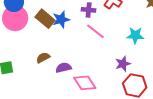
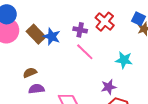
blue star: (61, 19) -> (52, 37), turned 30
purple semicircle: (64, 68) -> (36, 89), moved

